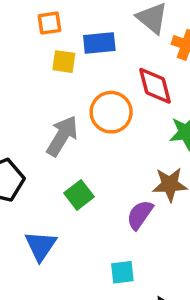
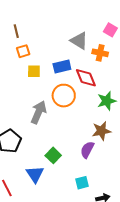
blue rectangle: (99, 43) -> (62, 66), moved
green square: (79, 195) -> (53, 155), moved

